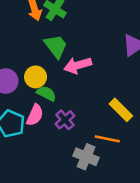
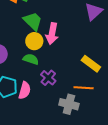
pink arrow: (78, 65) -> (52, 34), turned -55
yellow circle: (36, 77) -> (34, 41), moved
pink semicircle: (35, 115) -> (25, 90), moved

